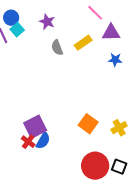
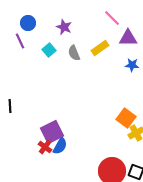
cyan square: (17, 30) -> (49, 50), moved
orange square: (88, 124) -> (126, 118), moved

